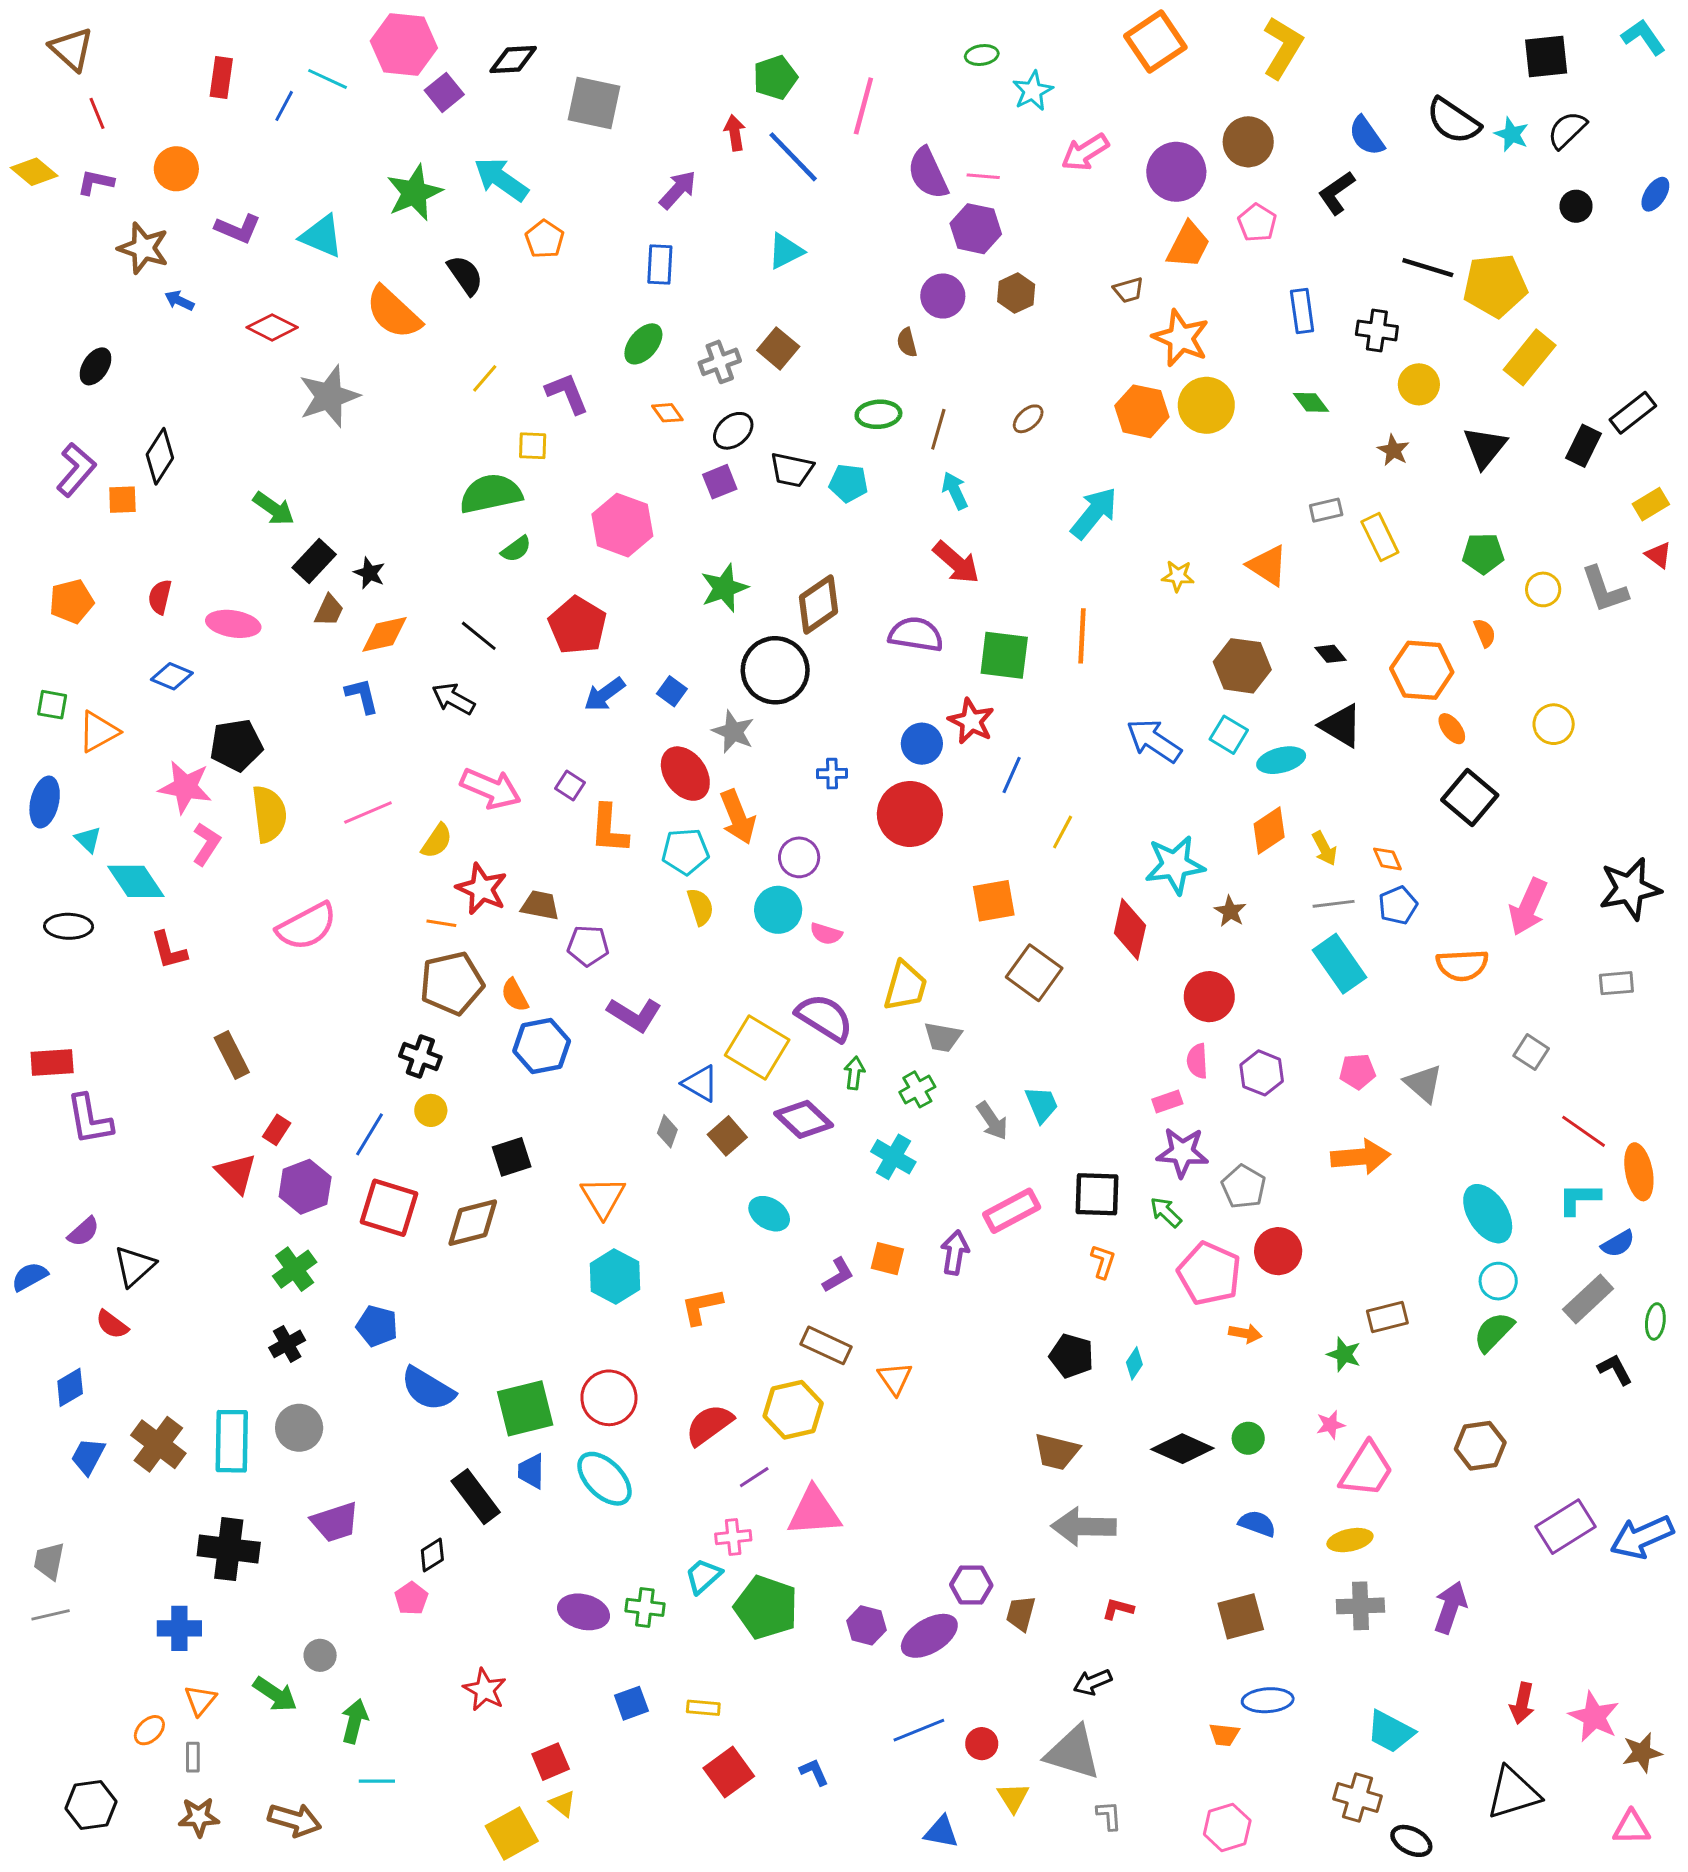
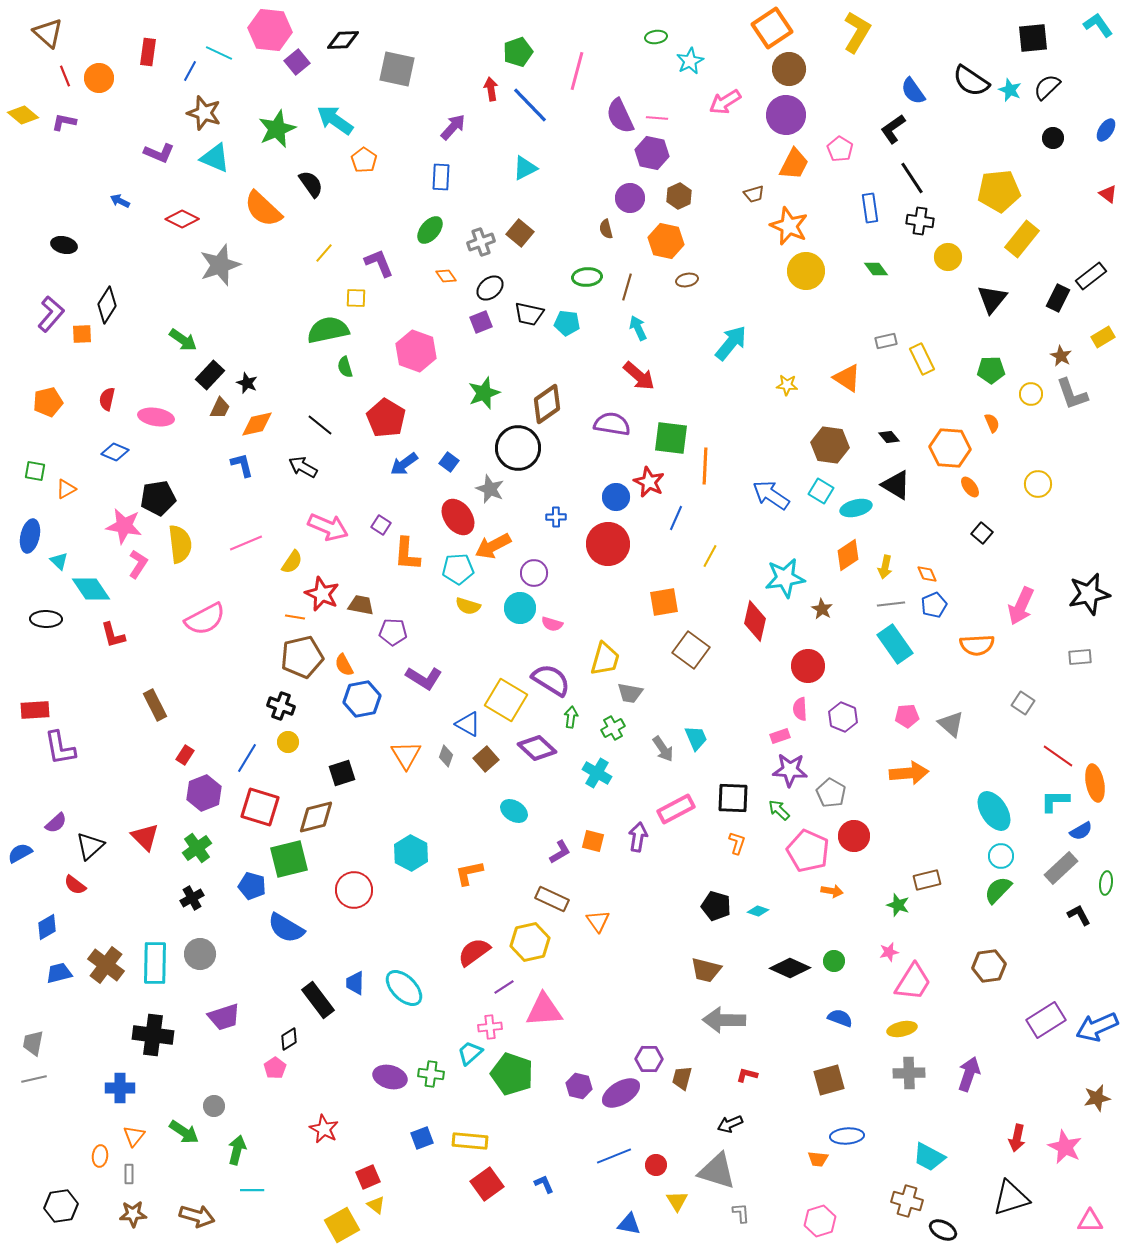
brown circle: (1248, 142) -> (789, 69), moved
orange circle: (176, 169) -> (99, 78), moved
brown star: (143, 248) -> (204, 113), moved
black line: (1428, 268) -> (912, 178), moved, turned 40
black ellipse: (96, 366) -> (64, 245), turned 70
orange hexagon: (1142, 411) -> (666, 241), moved
brown ellipse: (1028, 419) -> (687, 280), turned 30
brown star: (1393, 450) -> (1061, 356), moved
green semicircle: (516, 549) -> (345, 367), turned 110
red triangle: (1658, 555) -> (1108, 194), moved
orange line: (1082, 636) -> (705, 466), moved
orange triangle: (98, 732) -> (66, 489), size x0.7
black square: (1470, 798) -> (982, 533), size x0.6
orange arrow: (738, 817) -> (493, 546), turned 84
yellow arrow: (1325, 848) -> (885, 567), turned 40
yellow semicircle: (700, 907) -> (468, 606), turned 125
red triangle: (236, 1173) -> (145, 837), moved
orange triangle: (603, 1197) -> (406, 755), moved
cyan diamond: (1134, 1363) -> (758, 911), turned 75
red circle: (609, 1398) -> (354, 890), moved
green square: (525, 1408) -> (289, 859), moved
blue trapezoid: (88, 1456) -> (59, 973), turned 48
yellow rectangle: (703, 1708) -> (470, 1141), size x1.6
orange ellipse: (149, 1730) -> (100, 1156), turned -40
brown star: (1642, 1753) -> (1097, 1098), moved

